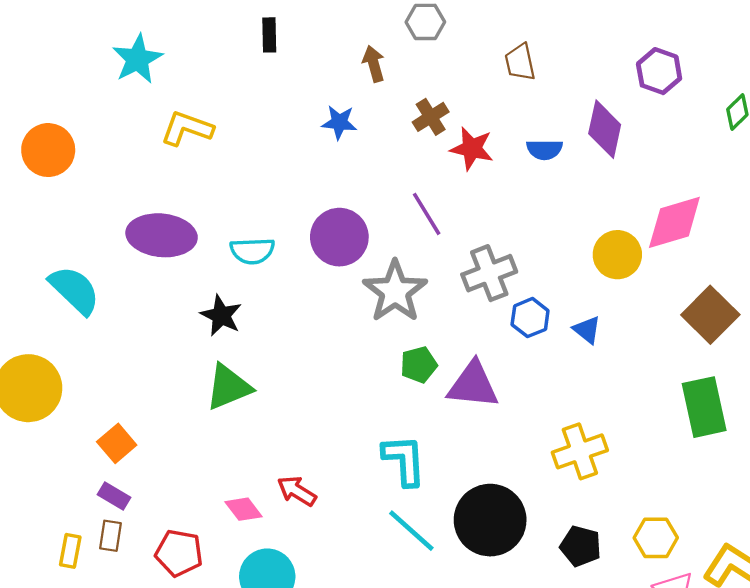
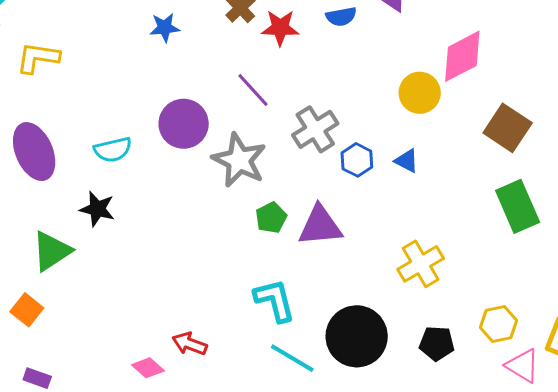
purple ellipse: (162, 235) -> (34, 152), turned 72
green triangle: (228, 387) -> (52, 251), moved
orange square: (117, 443) -> (27, 310), moved

